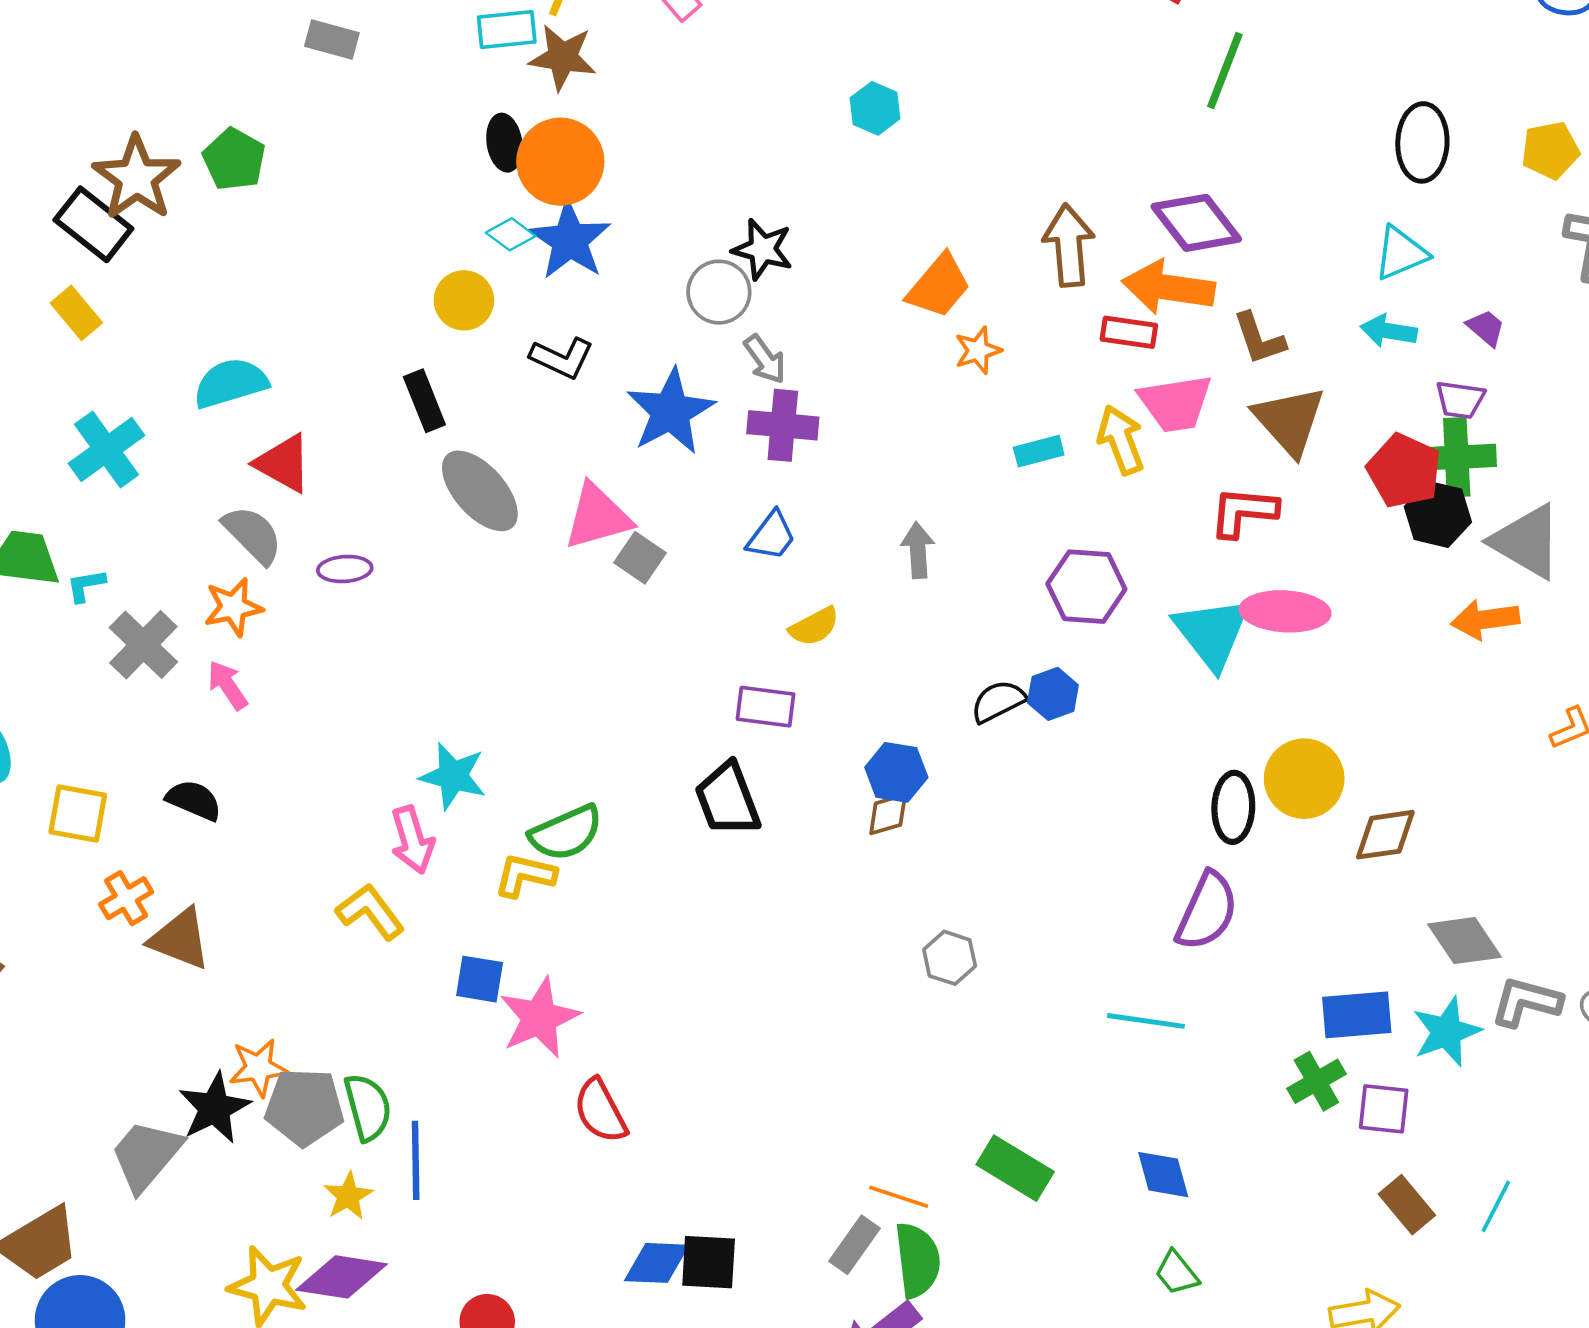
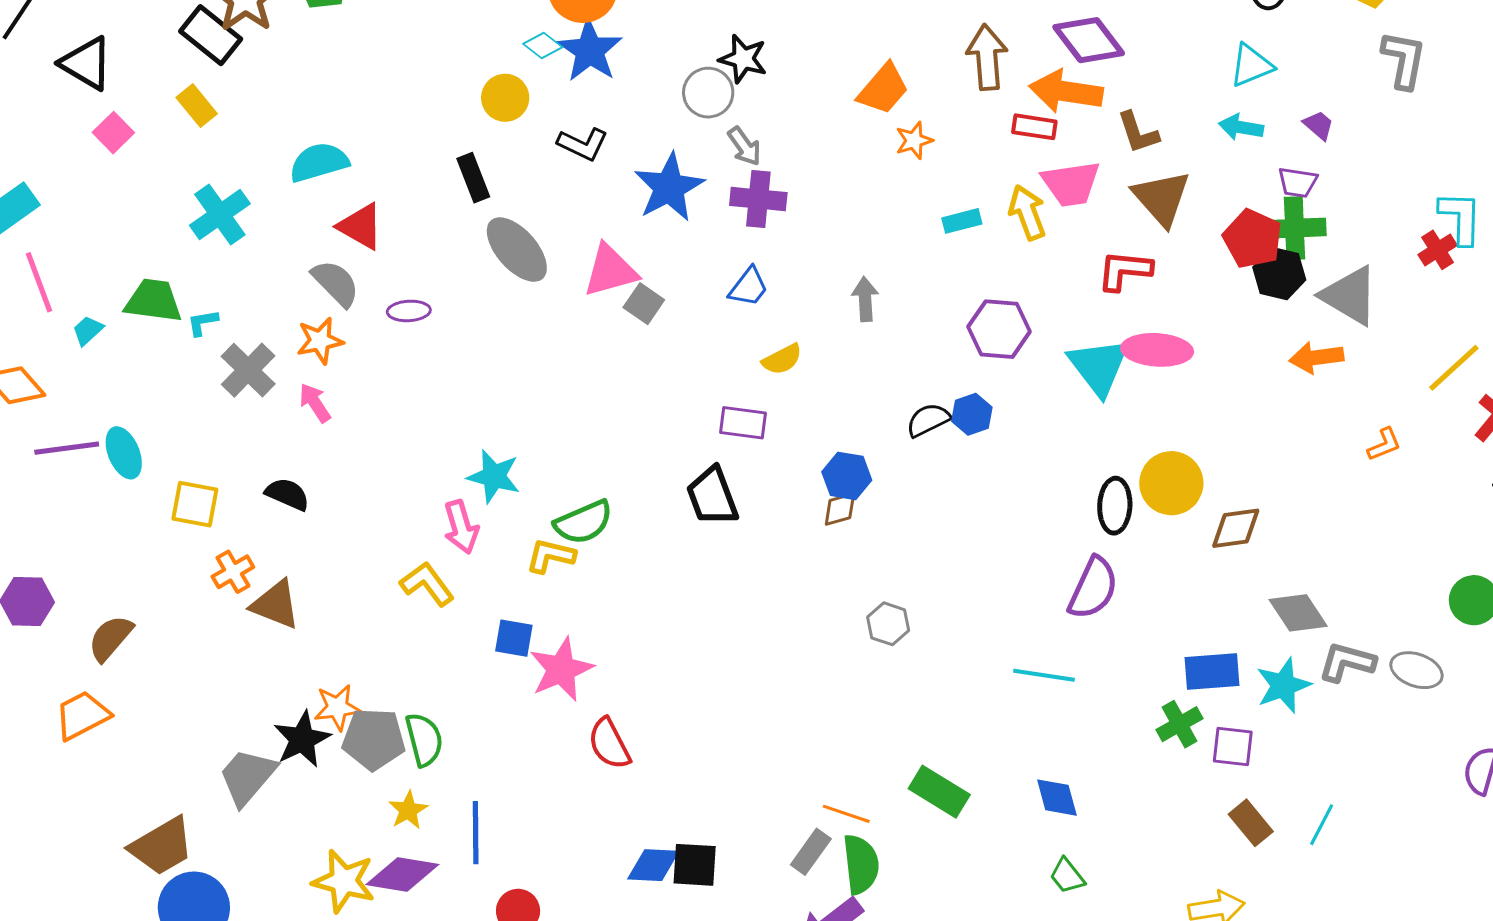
blue line: (416, 1160) -> (476, 833), moved

